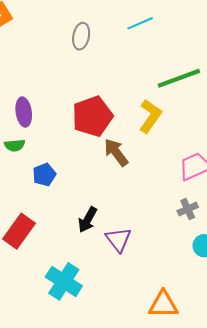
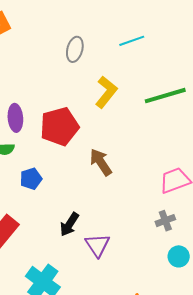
red pentagon: (92, 116) -> (59, 126), moved
yellow L-shape: (150, 116) -> (106, 92), moved

